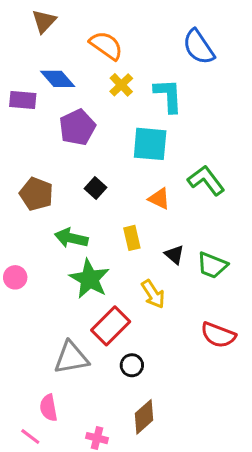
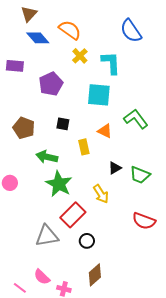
blue diamond: (58, 79) -> (38, 38), moved
black square: (95, 188) -> (63, 124), turned -32
yellow rectangle: (132, 238) -> (84, 147), moved
black triangle: (174, 255) -> (115, 168), turned 48
pink semicircle: (49, 408) -> (42, 277), moved, turned -36

